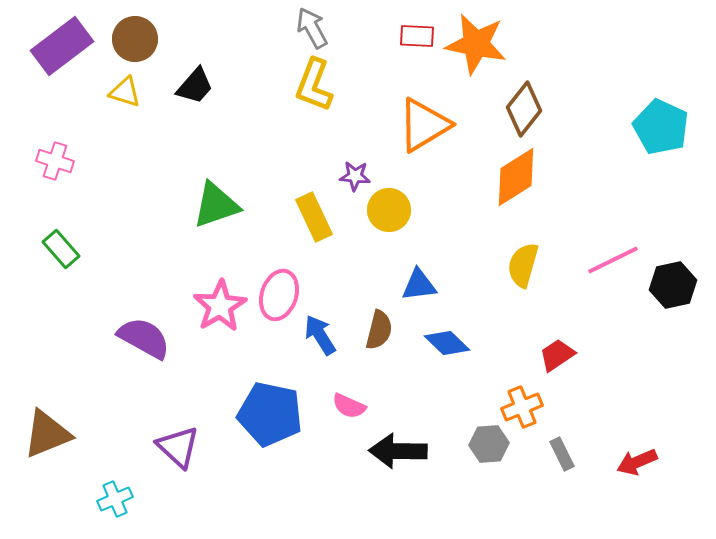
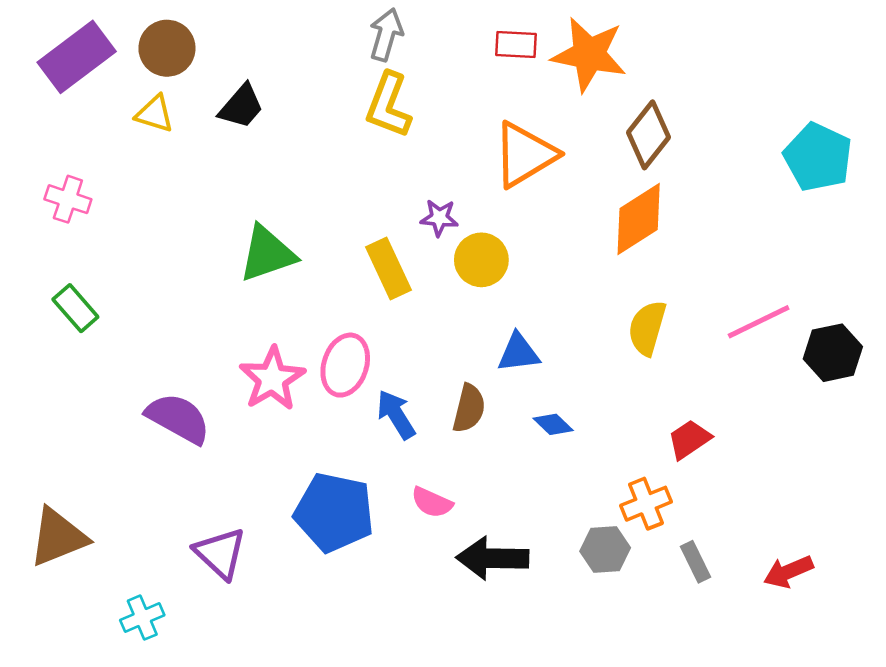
gray arrow: (312, 28) -> (386, 35), turned 45
blue diamond: (447, 343) -> (553, 424), size x0.7

